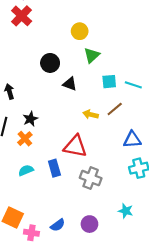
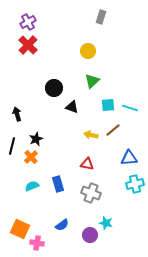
yellow circle: (80, 31) -> (88, 51), moved
red triangle: (75, 146) -> (87, 164), moved, size x0.6
cyan star: (126, 211) -> (106, 223), moved
blue semicircle: (58, 225) -> (62, 225), moved

